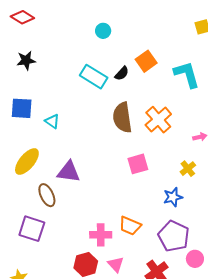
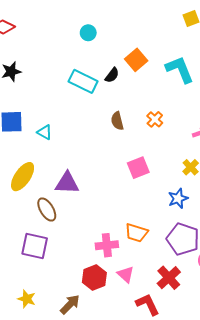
brown semicircle: (122, 117) -> (117, 121), size x0.6
orange cross: (158, 120) -> (155, 119), size x0.6

